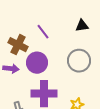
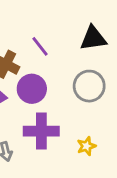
black triangle: (82, 26) -> (93, 38), size x1.5

